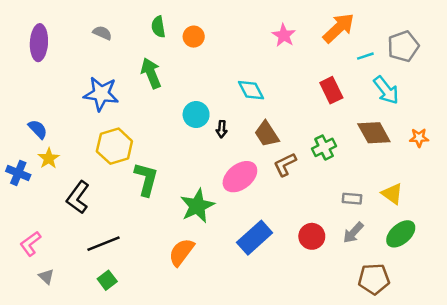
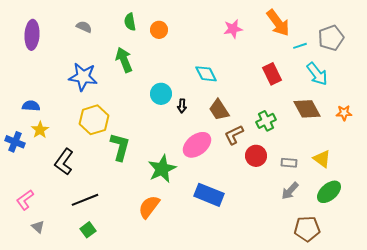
orange arrow: (339, 28) -> (278, 23), turned 96
pink star: (284, 35) -> (233, 29), turned 30
blue semicircle: (38, 129) -> (31, 106), turned -42
red circle: (312, 236) -> (256, 156), moved
blue rectangle: (255, 238) -> (209, 195), turned 64

